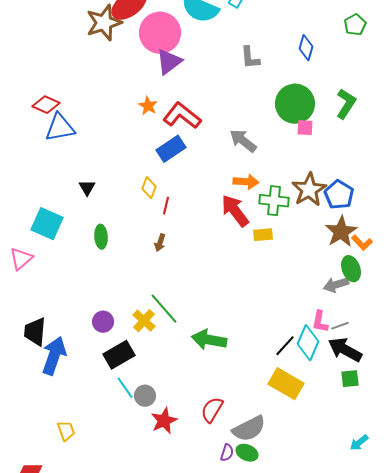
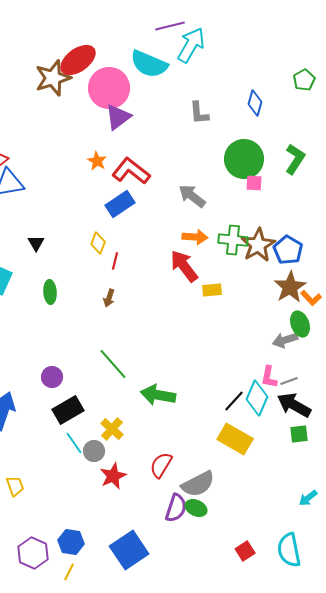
green cross: (274, 201) -> (233, 240), moved
yellow cross: (144, 321) -> (112, 429), moved
purple semicircle: (227, 453) -> (176, 508), size x1.6

